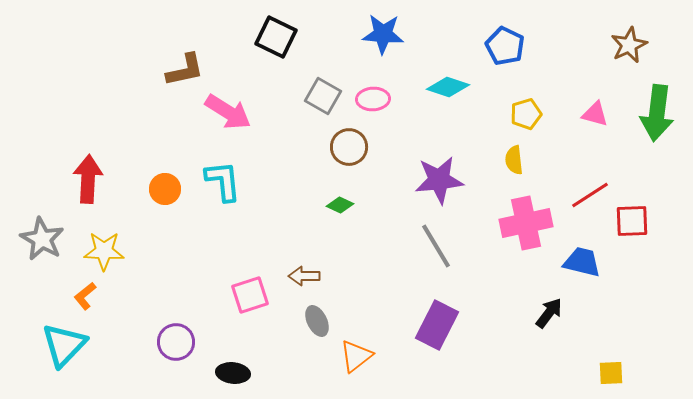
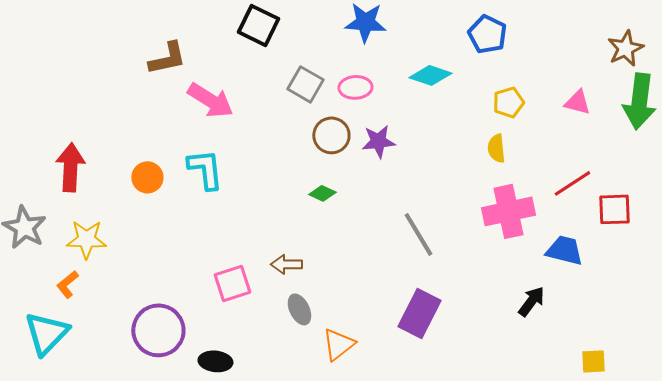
brown star: (629, 45) -> (625, 48), moved
purple star: (439, 180) -> (378, 141), moved, size x0.7
purple circle: (176, 342) -> (158, 330), size x1.4

